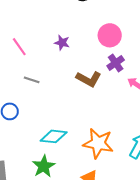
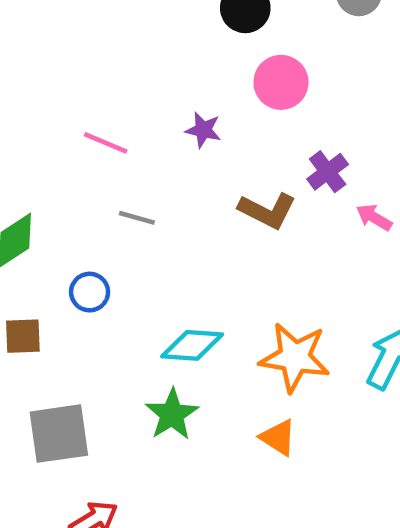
pink circle: (110, 35) -> (281, 82), moved
pink line: (19, 47) -> (106, 143), turned -30

